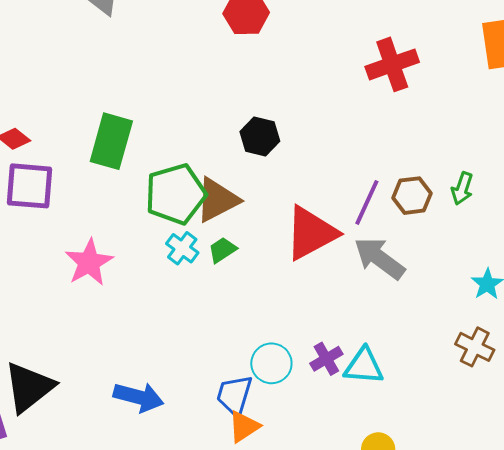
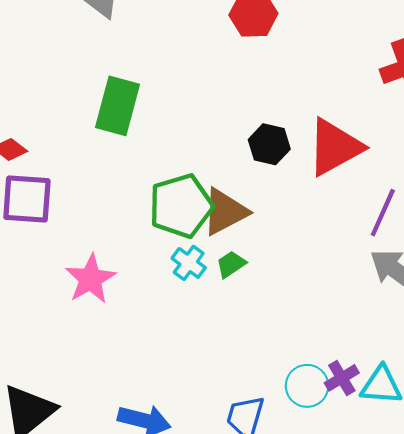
green rectangle: (111, 141) -> (117, 106), moved
red triangle: (311, 233) -> (335, 147), moved
cyan circle: (271, 363) -> (307, 386), moved

